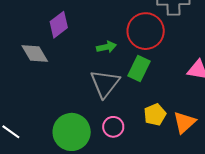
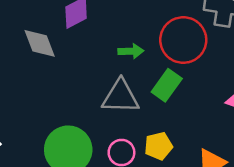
gray triangle: (105, 84) -> (121, 97), turned 44
yellow pentagon: (155, 115) -> (159, 146), moved

